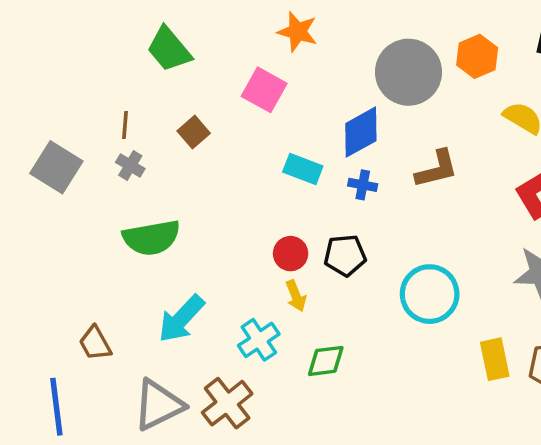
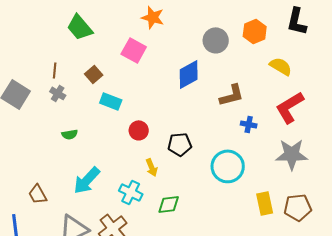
gray circle: (408, 72) -> (216, 40), size x0.7
cyan rectangle: (303, 169) -> (111, 101), moved
blue cross: (363, 185) -> (249, 124), moved
green semicircle: (151, 238) -> (70, 134), size x0.5
red circle: (291, 254) -> (139, 130), moved
cyan cross: (259, 340) -> (131, 192), turned -30

